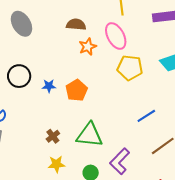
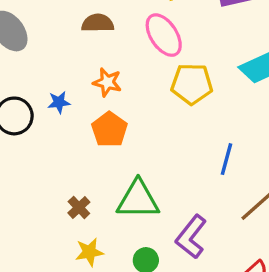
orange star: (88, 47) -> (107, 82), moved, turned -30
blue star: (49, 86) -> (59, 102), moved
blue line: (146, 116) -> (227, 159), turned -36

